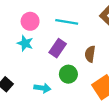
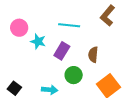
pink circle: (30, 21) -> (19, 28), moved
cyan star: (25, 43) -> (38, 41), moved

